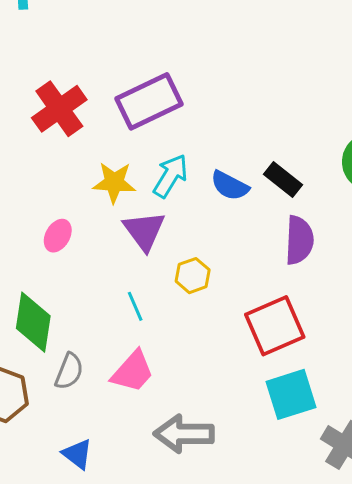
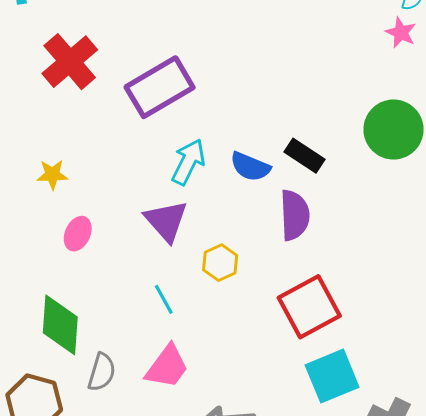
red cross: (59, 109) -> (70, 62), moved
yellow star: (114, 183) -> (52, 175), moved, size x0.7
purple semicircle: (299, 240) -> (295, 215), moved

